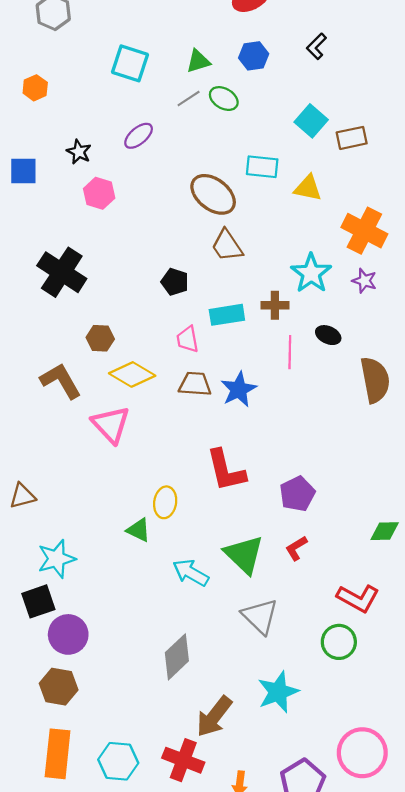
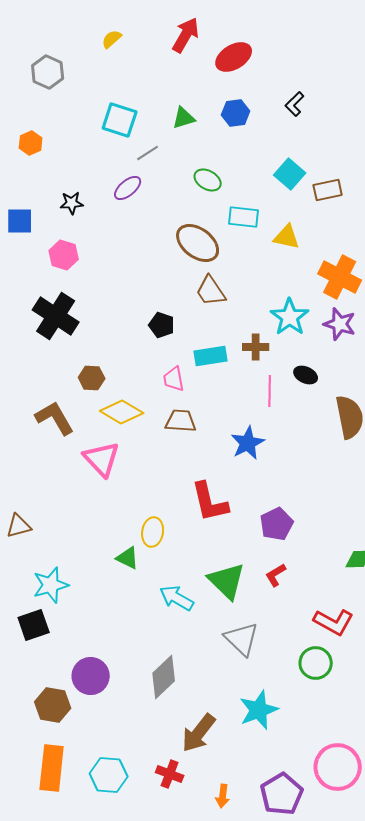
gray line: (189, 99) -> (148, 153), moved
green ellipse: (224, 99) -> (208, 180), moved
black star: (79, 152) -> (72, 203), turned -30
pink hexagon: (99, 193) -> (64, 255), moved
purple star: (364, 281) -> (340, 324), size x1.4
blue star: (239, 389) -> (248, 443), moved
purple circle: (68, 634) -> (91, 676), moved
red cross: (183, 760) -> (170, 774), size x0.7

